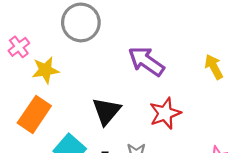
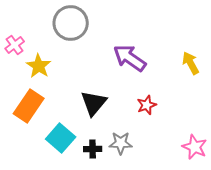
yellow star: (45, 70) -> (39, 66), turned -30
red star: (165, 113) -> (147, 105), size x0.7

